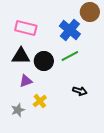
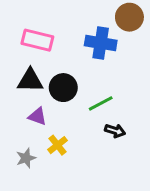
blue cross: (70, 30) -> (101, 43), turned -30
green line: (70, 56) -> (101, 103), moved
purple triangle: (26, 81) -> (37, 116), turned 40

